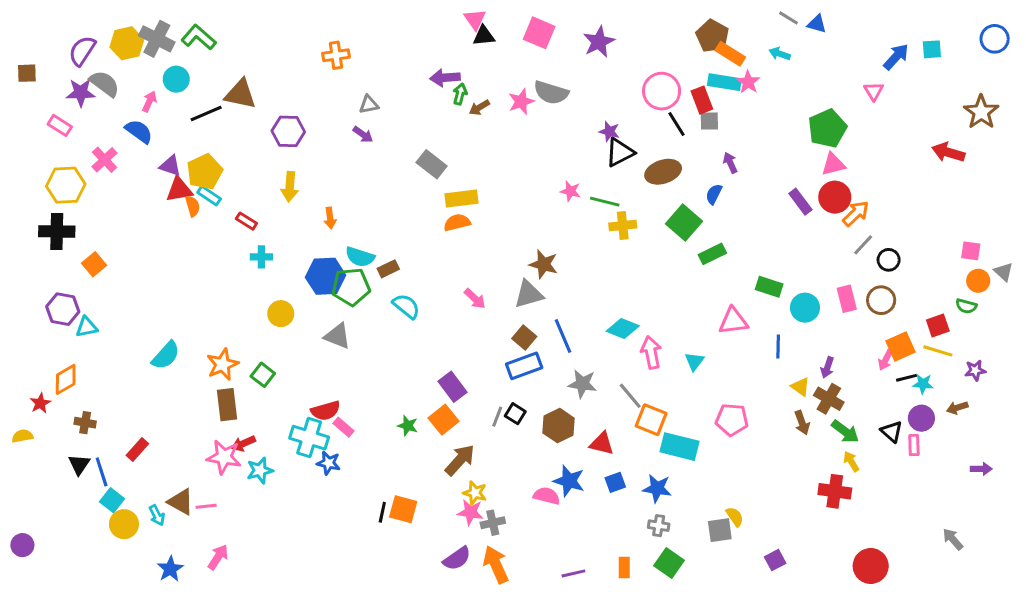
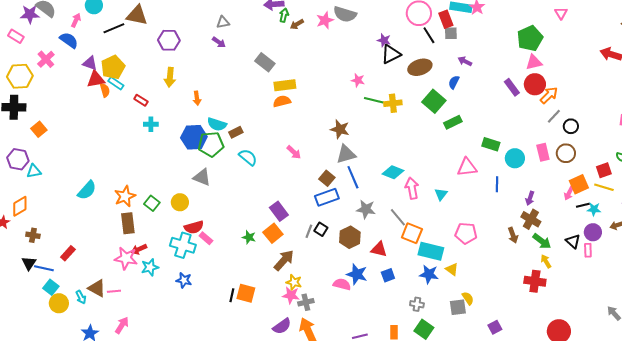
purple arrow: (730, 163) -> (465, 61), turned -40
green line: (605, 202) -> (374, 100), moved
gray triangle: (529, 294) -> (346, 154), moved
yellow circle: (281, 314) -> (180, 202), moved
yellow triangle: (800, 387) -> (452, 269), moved
blue star: (329, 463) -> (184, 280), moved
blue line: (102, 472) -> (44, 268), turned -60
blue star: (657, 488) -> (429, 274), moved

